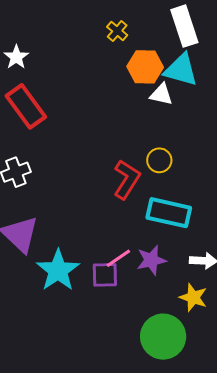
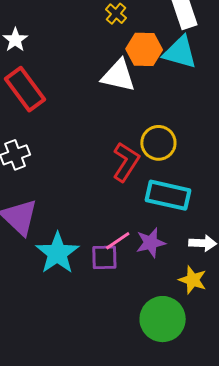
white triangle: (161, 94) -> (118, 76), moved, size x1.5
yellow circle: (159, 160) -> (158, 143), size x1.4

